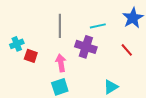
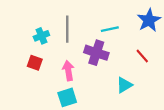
cyan cross: (17, 44) -> (41, 36), moved
cyan triangle: (111, 87) -> (124, 85), moved

